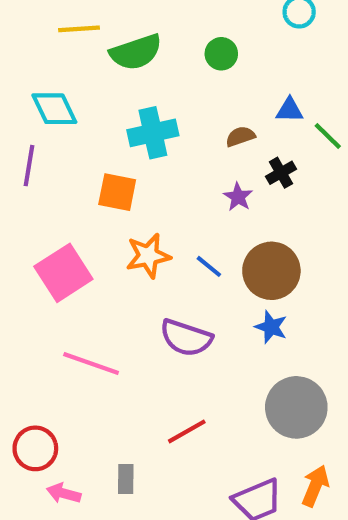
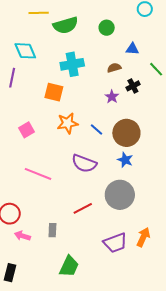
blue triangle: (290, 110) -> (132, 49), moved
pink square: (63, 273) -> (26, 130), size x0.6
gray circle: (296, 407) -> (120, 195), moved

